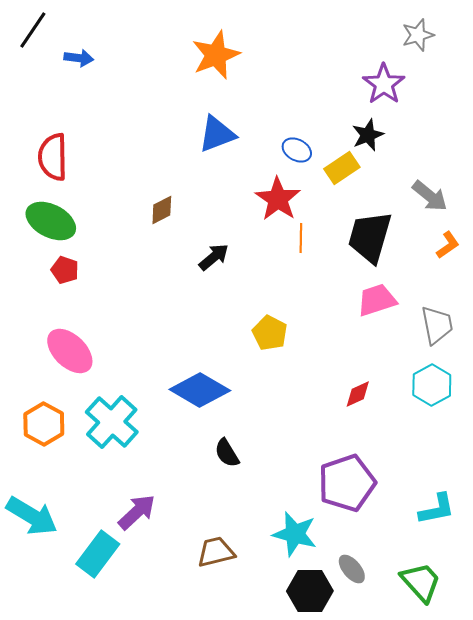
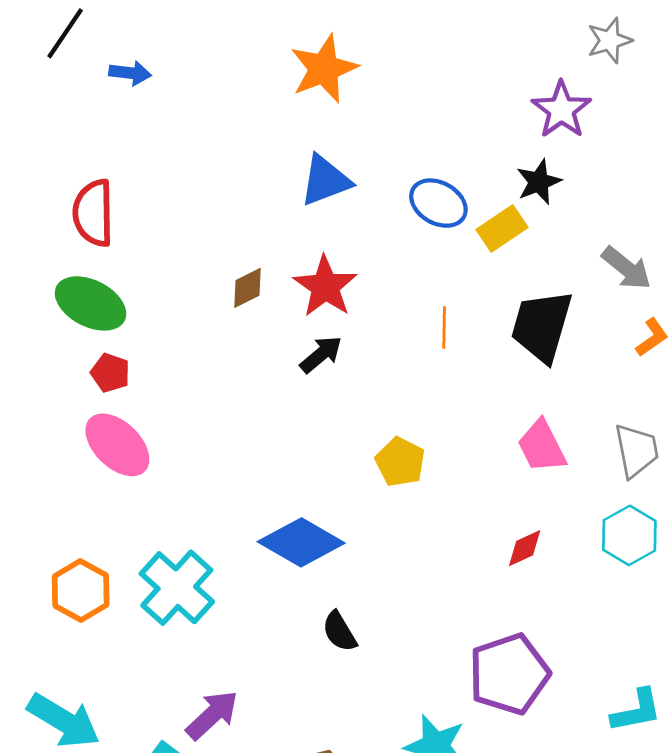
blue ellipse: (297, 150) -> (438, 203), size x1.4
red star: (278, 199) -> (325, 286), moved
pink trapezoid: (377, 300) -> (542, 446), moved, turned -99
pink ellipse: (70, 351) -> (117, 445), moved

